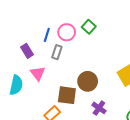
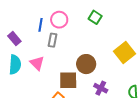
green square: (89, 27) -> (95, 17), moved
purple rectangle: (27, 51) -> (14, 39), moved
cyan semicircle: (16, 85) -> (15, 65), moved

